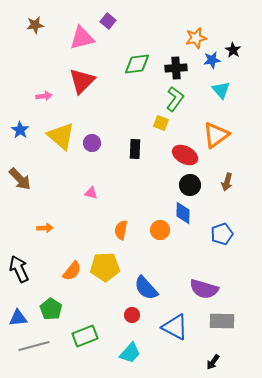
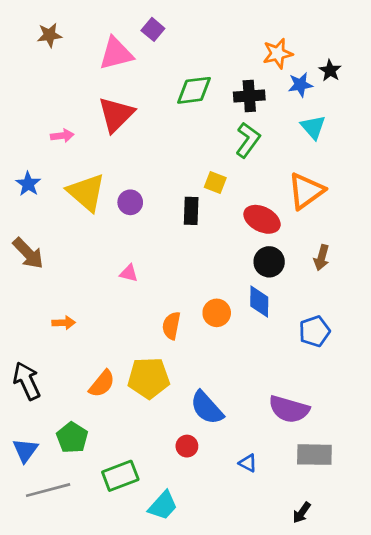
yellow square: (161, 123) -> (215, 182), moved
orange circle: (160, 230) -> (217, 313), moved
blue triangle: (18, 318) -> (25, 450), turned -48
blue triangle: (175, 327) -> (248, 463), size x0.5
cyan trapezoid: (130, 353) -> (163, 506), moved

